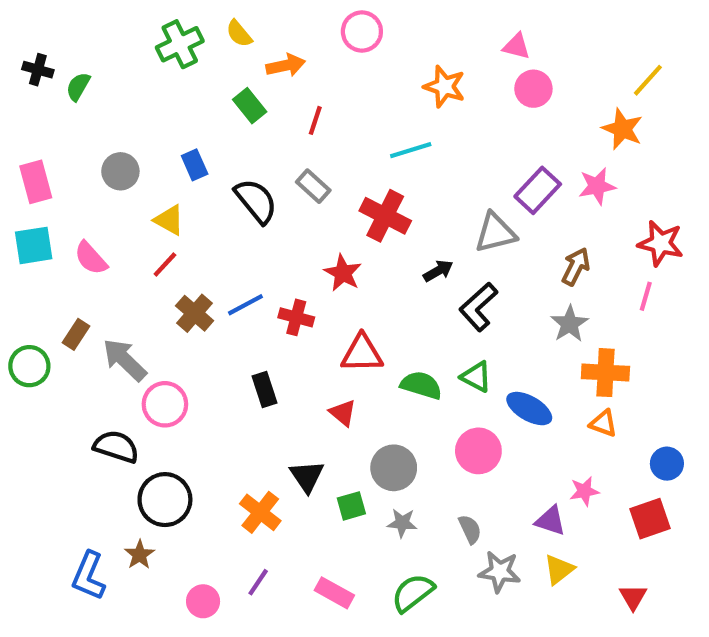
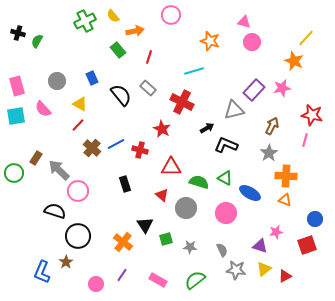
pink semicircle: (91, 258) -> (43, 109), moved
black L-shape: (478, 307) -> (226, 145), turned 65
gray circle: (394, 468) -> (186, 208), moved
red triangle: (633, 597) -> (285, 276), moved, turned 32

